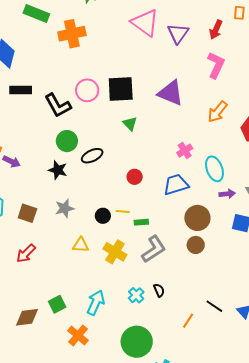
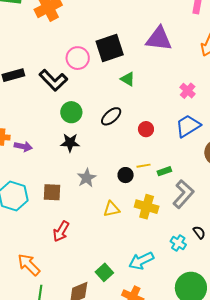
black ellipse: (92, 156) -> (111, 116), moved
cyan arrow: (96, 303) -> (141, 261), turned -125

